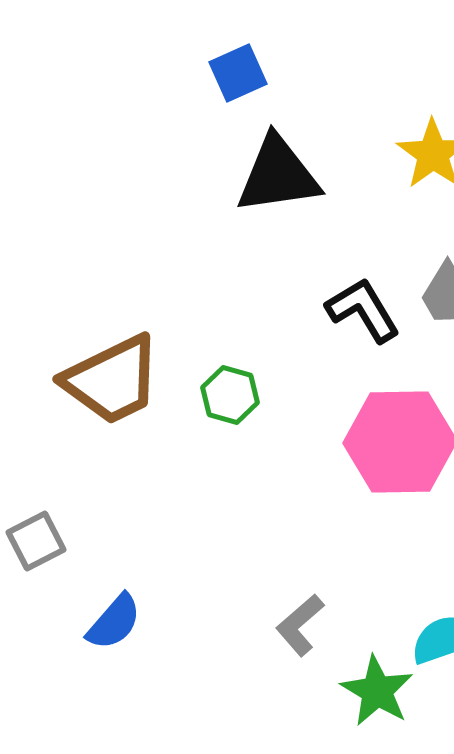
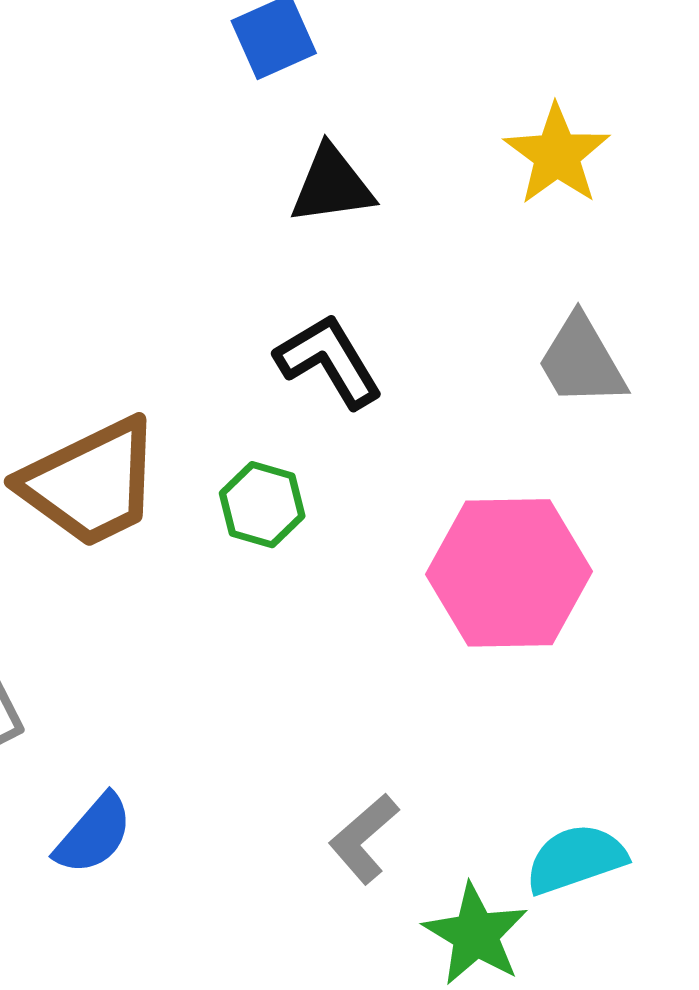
black triangle: (278, 175) -> (332, 185), size x0.7
black L-shape: (363, 310) -> (329, 361), moved

